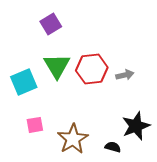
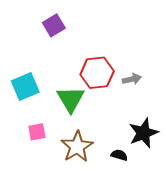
green triangle: (57, 66) -> (71, 99), moved

